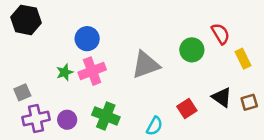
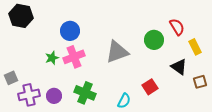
gray square: (22, 92) -> (11, 78), moved
black triangle: (222, 97) -> (179, 67), moved

